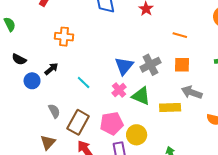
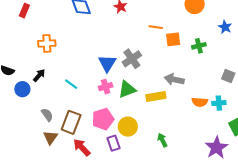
orange square: (182, 65) -> (173, 39), moved
pink cross: (119, 90) -> (106, 87), turned 32
green triangle: (141, 96) -> (127, 89), turned -36
brown triangle: (48, 142) -> (51, 138), moved

